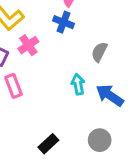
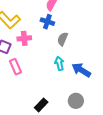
pink cross: (28, 45) -> (24, 38), turned 32
gray semicircle: (99, 52) -> (63, 39), moved

